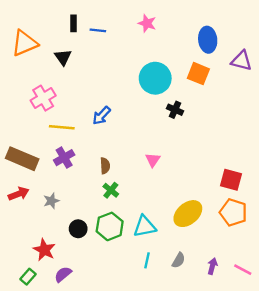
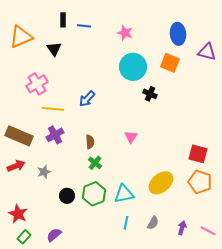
pink star: (147, 23) -> (125, 33), moved
red star: (44, 250) -> (18, 214), moved

